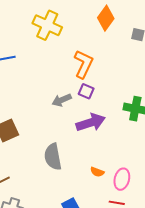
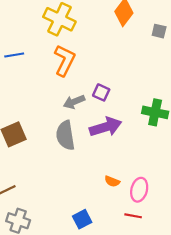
orange L-shape: (83, 64) -> (65, 60), moved
gray semicircle: (53, 157) -> (65, 135), moved

